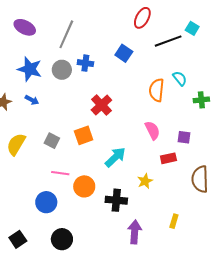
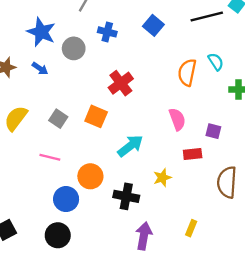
gray circle: (62, 70) -> (74, 48), moved
orange square: (84, 135) -> (96, 116), turned 36
pink line: (60, 173) -> (50, 157), moved
blue circle: (46, 202) -> (66, 199), moved

